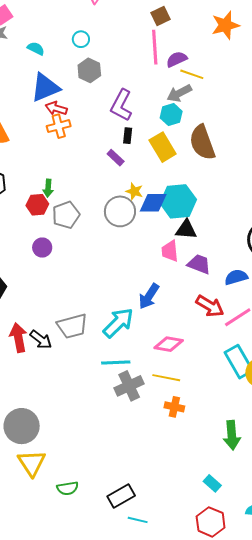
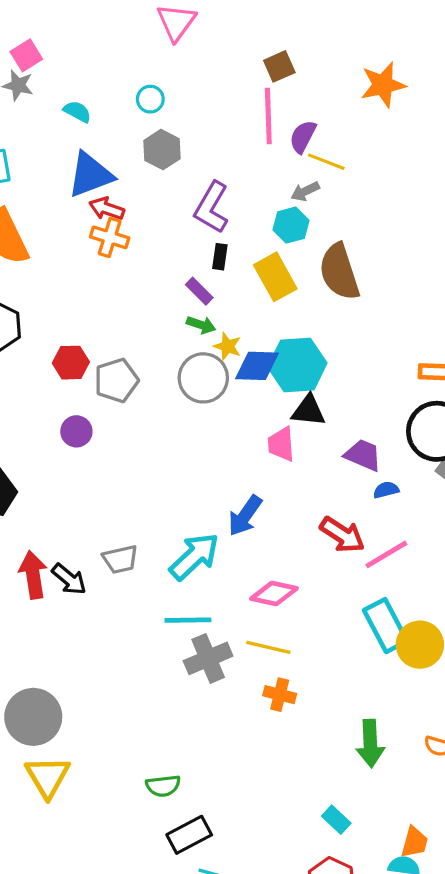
purple semicircle: (177, 59) -> (303, 137), turned -40
gray arrow: (179, 93) -> (305, 191), size x0.7
orange cross: (59, 126) -> (110, 237), turned 30
green arrow: (48, 188) -> (201, 325), moved, turned -78
purple trapezoid: (199, 264) -> (363, 455), moved
blue semicircle: (236, 277) -> (386, 490), size x0.7
gray trapezoid: (72, 326) -> (120, 559), size x0.7
green semicircle: (68, 488) -> (163, 786), moved

